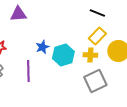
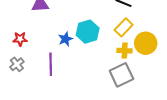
cyan hexagon: (63, 55) -> (88, 32), moved
yellow cross: (90, 55) -> (125, 51), moved

